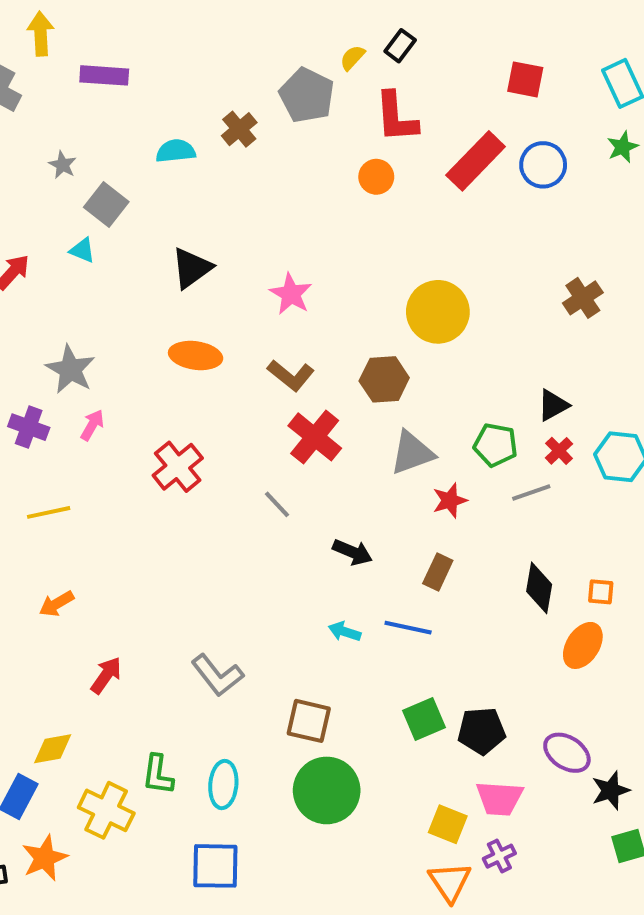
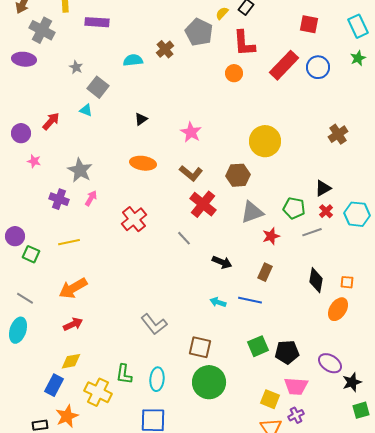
black triangle: (192, 268) -> (141, 119), size x0.6
orange arrow: (57, 604) -> (73, 288), size x1.6
red arrow: (106, 675) -> (73, 324), moved, turned 30

